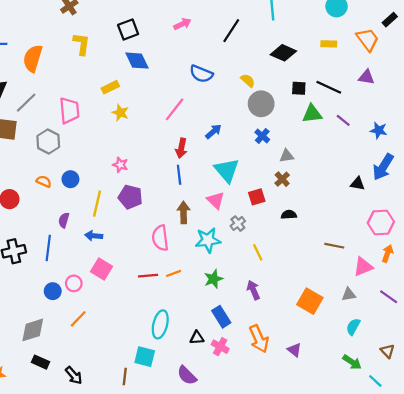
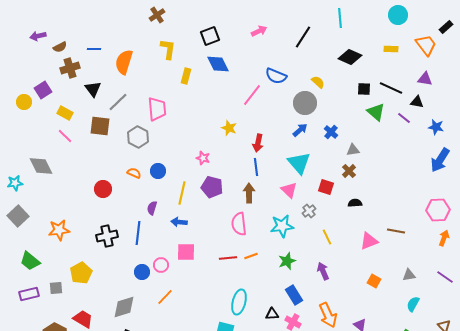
yellow rectangle: (110, 87) -> (186, 76), moved, turned -49
gray circle: (261, 104) -> (305, 103), moved
pink line: (175, 109) -> (252, 95), moved
yellow star: (120, 113) -> (229, 128), moved
green triangle: (312, 114) -> (376, 112), turned 48
blue arrow: (213, 131) -> (300, 130), moved
black triangle: (358, 184) -> (417, 102), moved
red square: (257, 197) -> (326, 187), turned 35
brown arrow: (184, 212) -> (249, 193), moved
pink triangle: (363, 267) -> (369, 241), moved
pink square: (101, 269) -> (186, 252), turned -30
orange square: (310, 301) -> (374, 281), size x0.6

